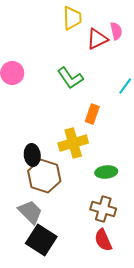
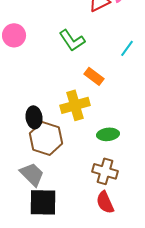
orange rectangle: (92, 114) -> (94, 76), turned -72
black square: (41, 240) -> (43, 202), turned -32

